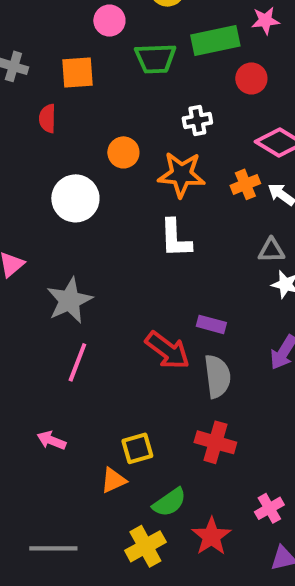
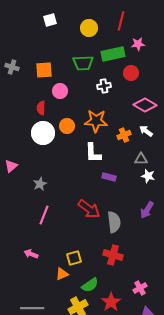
pink circle: (109, 21) -> (60, 91), moved
red semicircle: (47, 118) -> (41, 108), moved
white cross: (197, 120) -> (104, 86), moved
orange circle: (123, 152) -> (67, 126), moved
orange cross: (245, 184) -> (124, 135), moved
gray star: (69, 300) -> (40, 184), size x0.6
purple rectangle: (211, 324) -> (109, 177), moved

